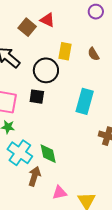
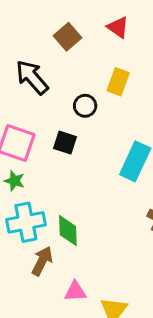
red triangle: (47, 20) -> (118, 27), moved
black circle: (46, 70) -> (85, 106), size x0.6
cyan cross: (20, 153) -> (26, 222), turned 35

